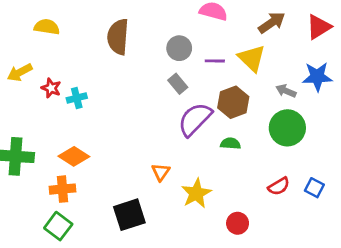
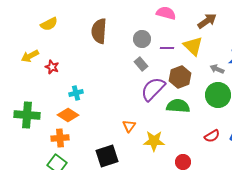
yellow semicircle: (47, 27) -> (49, 24), turned 144
cyan cross: (77, 98) -> (76, 93), moved
green semicircle: (230, 144) -> (178, 106), size x1.6
yellow star: (196, 193) -> (154, 141), turned 30

